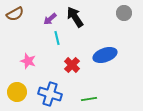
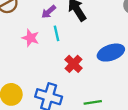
pink star: (28, 61) -> (31, 38), moved

